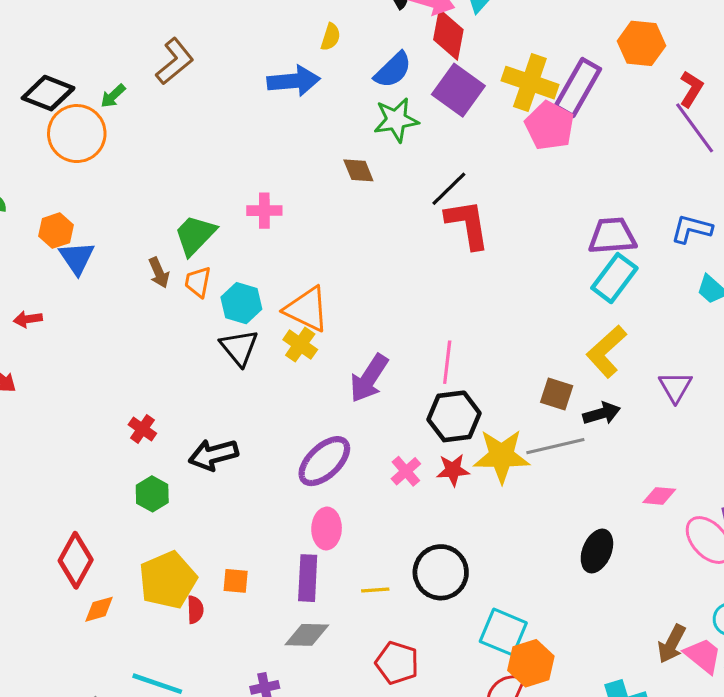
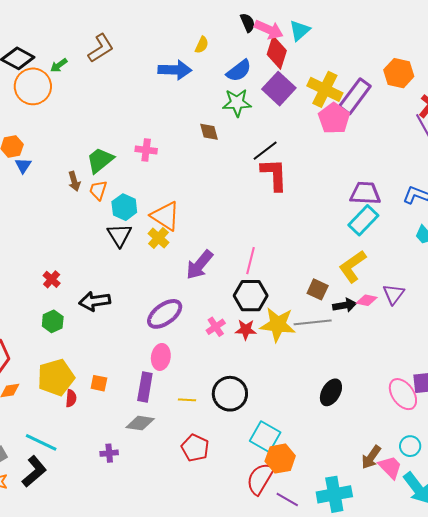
blue triangle: (77, 258) -> (23, 165), size x0.7
pink diamond: (659, 496) -> (367, 300), moved

